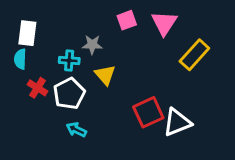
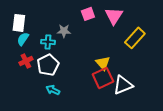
cyan semicircle: (20, 59) -> (23, 39), moved, turned 32
yellow triangle: (105, 75) -> (103, 63), moved
red cross: (37, 88) -> (26, 61), turned 32

